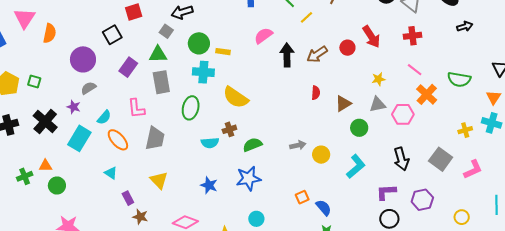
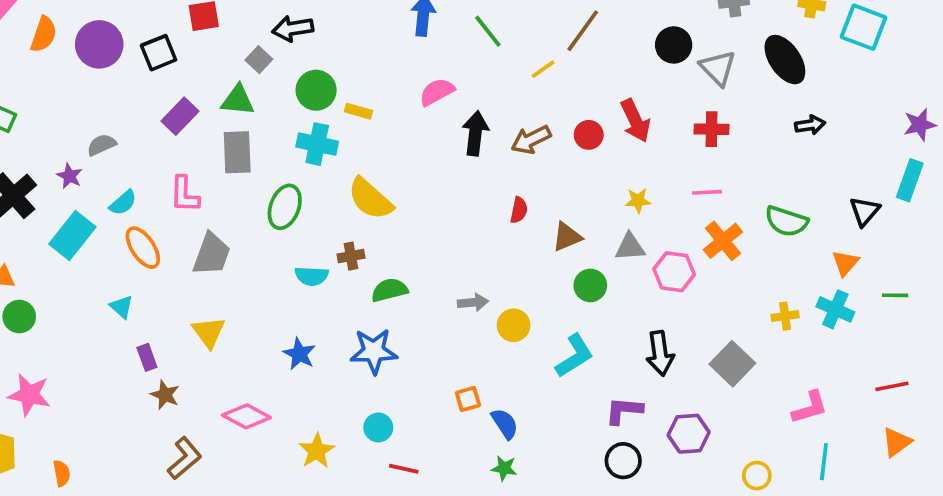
yellow line: (307, 17) -> (543, 69), moved
purple circle: (83, 59) -> (99, 44), moved
pink line: (415, 70) -> (707, 192), turned -49
pink L-shape: (473, 169) -> (810, 407), moved

